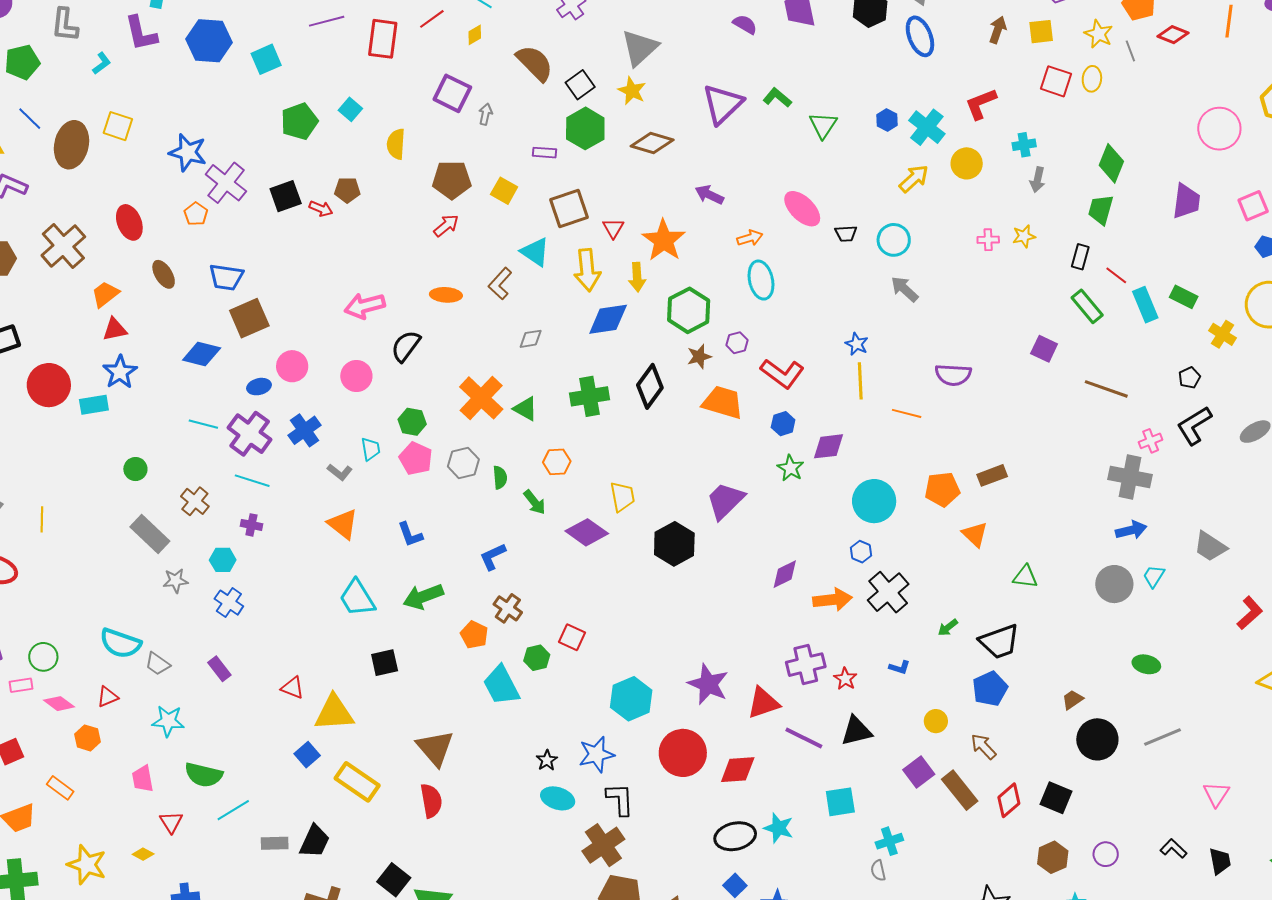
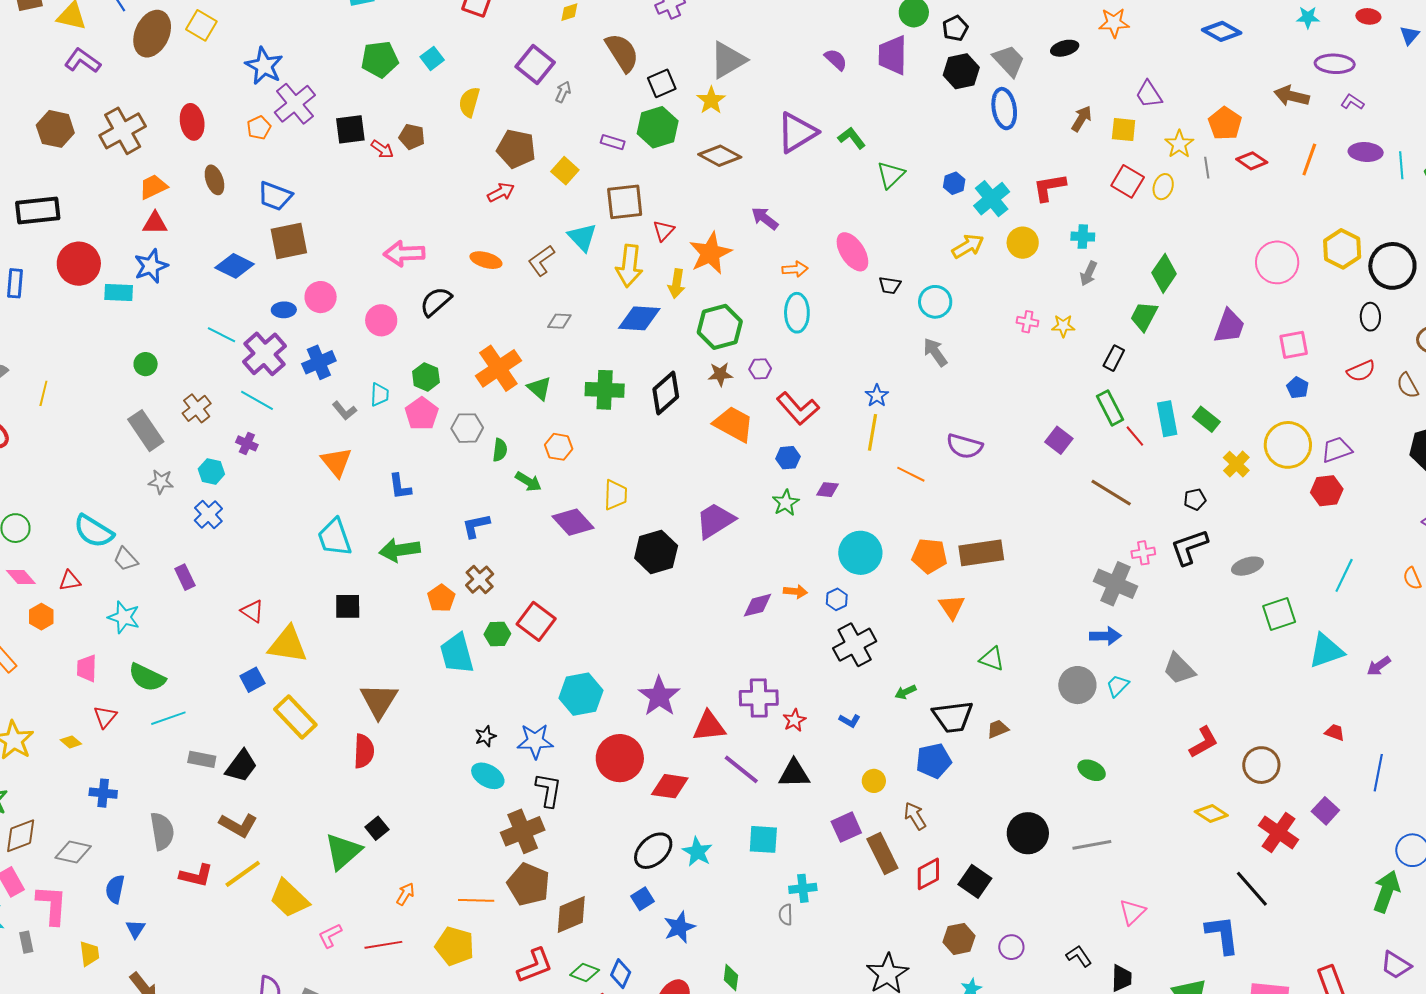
red line: (1116, 275) -> (1135, 436), moved
purple diamond: (829, 446) -> (828, 490), size x0.7
brown rectangle: (992, 475) -> (981, 553), size x1.5
green arrow: (535, 502) -> (528, 482), turned -32
orange arrow: (833, 600) -> (795, 591), moved, size x0.6
red square: (572, 637) -> (536, 621), size x1.4
brown trapezoid: (1072, 700) -> (998, 729), moved
black ellipse: (735, 836) -> (653, 851), turned -42
black square: (394, 880) -> (377, 828), moved, size x0.7

